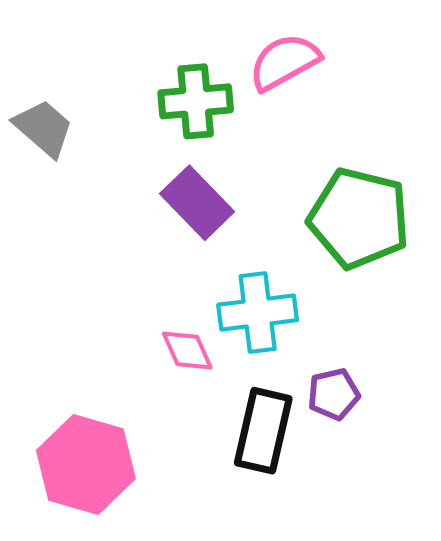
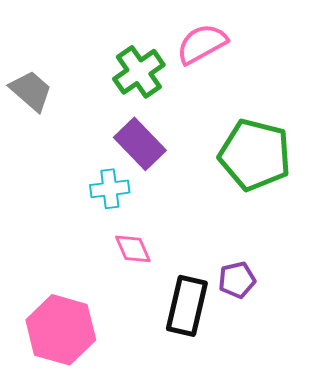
green cross: (196, 101) -> (139, 72), turned -30
cyan cross: (258, 312) -> (110, 189), moved, size x0.7

